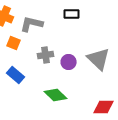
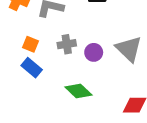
orange square: (14, 43) -> (30, 44), moved

